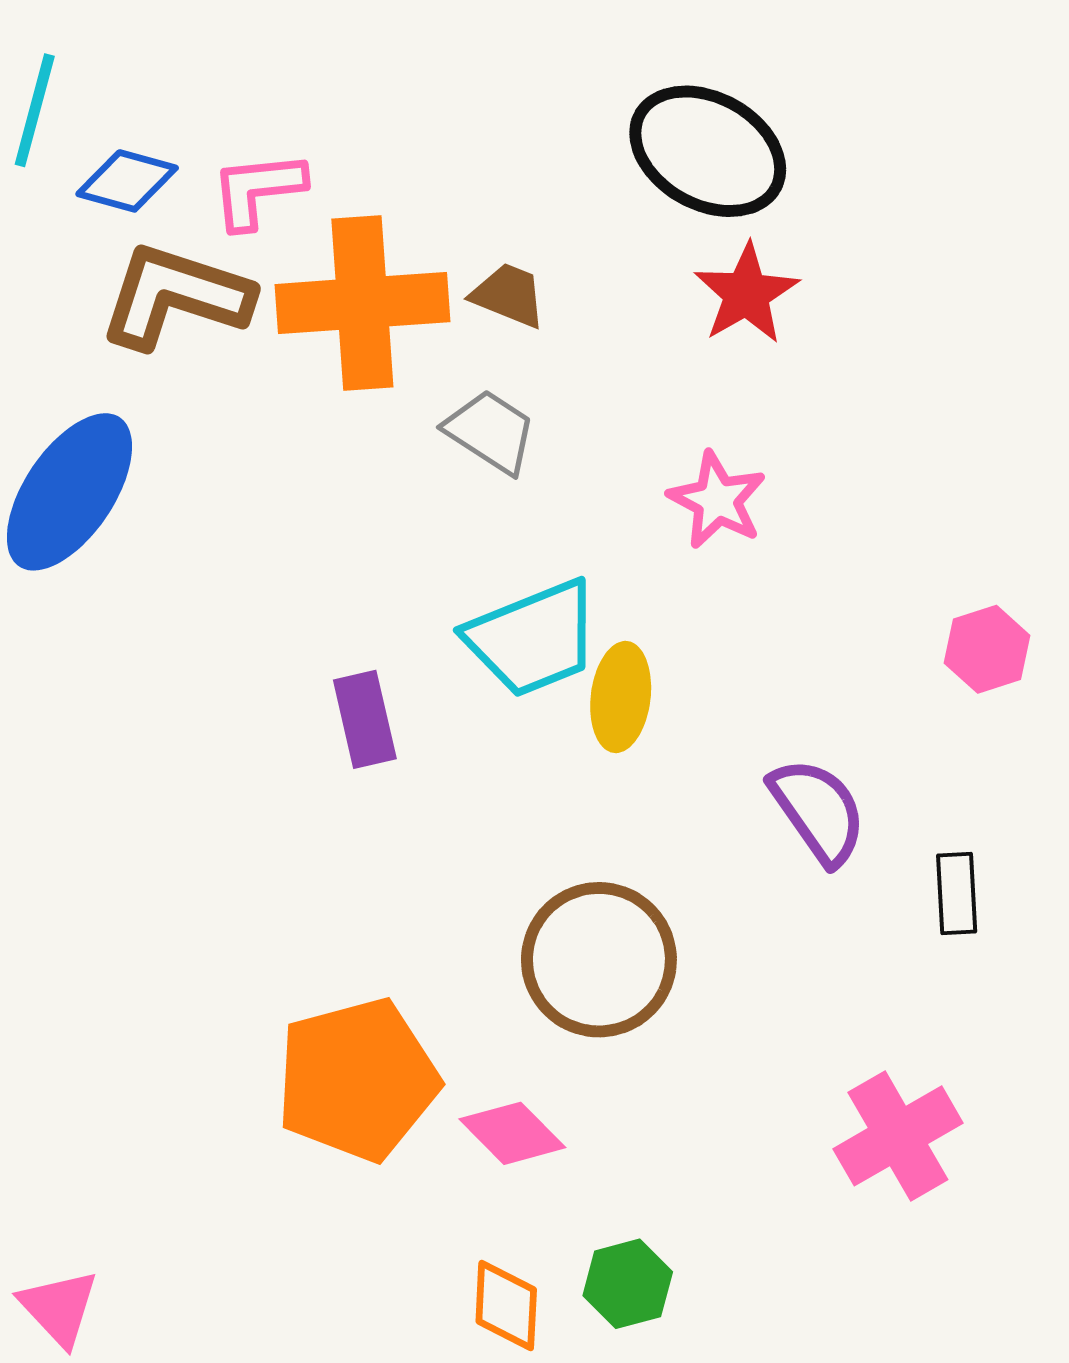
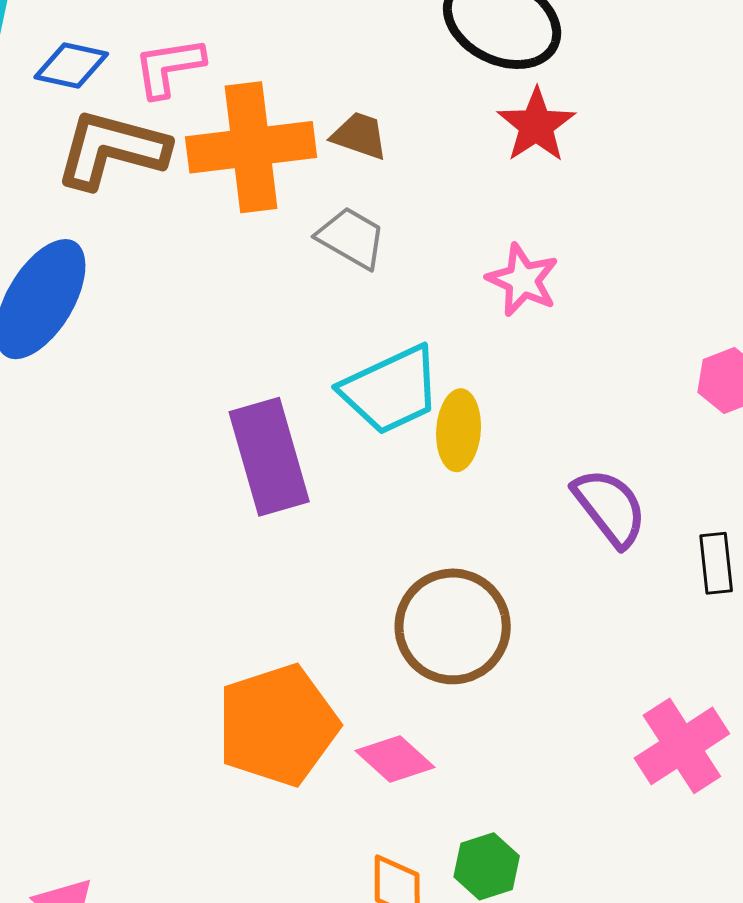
purple rectangle: (365, 719) -> (269, 457), size x1.6

